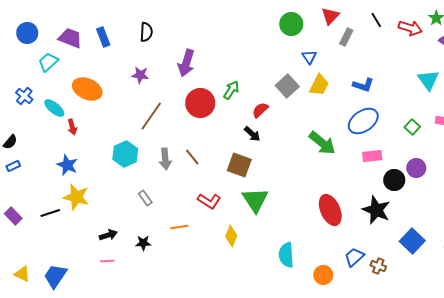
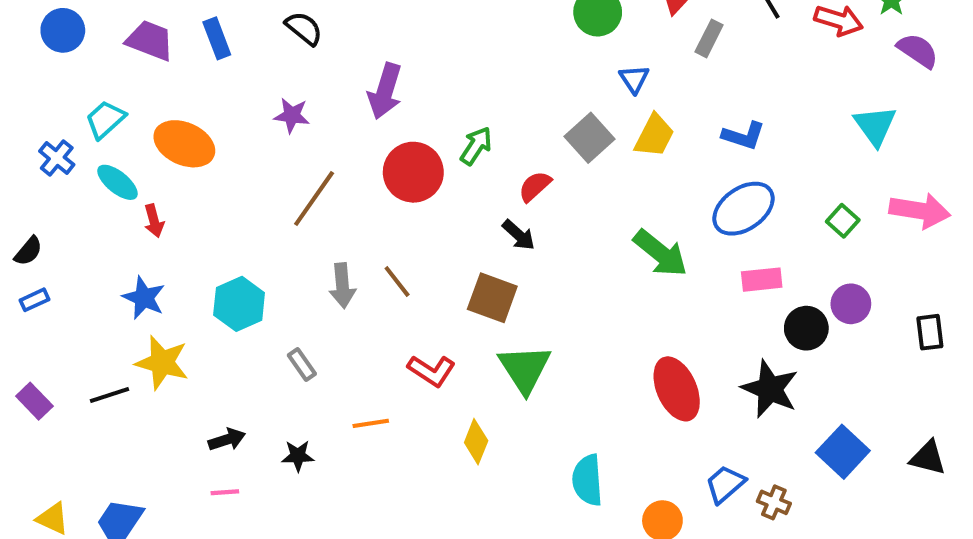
black semicircle: (146, 32) -> (304, 28), turned -54
cyan trapezoid: (48, 62) -> (105, 119), moved
cyan hexagon: (125, 154) -> (239, 304), moved

